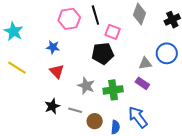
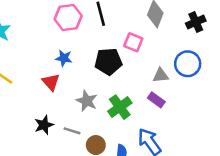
pink square: (113, 32) -> (133, 42), moved
blue star: (53, 47) -> (64, 58), moved
green cross: (113, 90) -> (120, 107), turned -30

